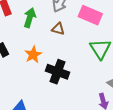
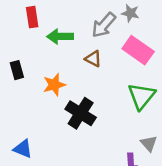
green arrow: (30, 18) -> (60, 36), turned -120

